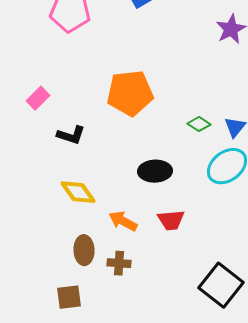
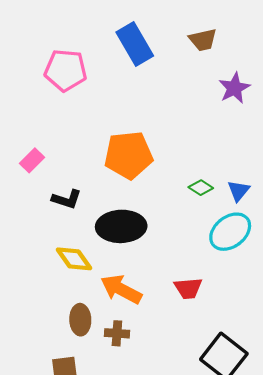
black ellipse: (155, 171) -> (121, 226), moved, size x1.4
red trapezoid: (171, 220) -> (188, 288), moved
orange arrow: (123, 221) -> (121, 289), size x1.4

